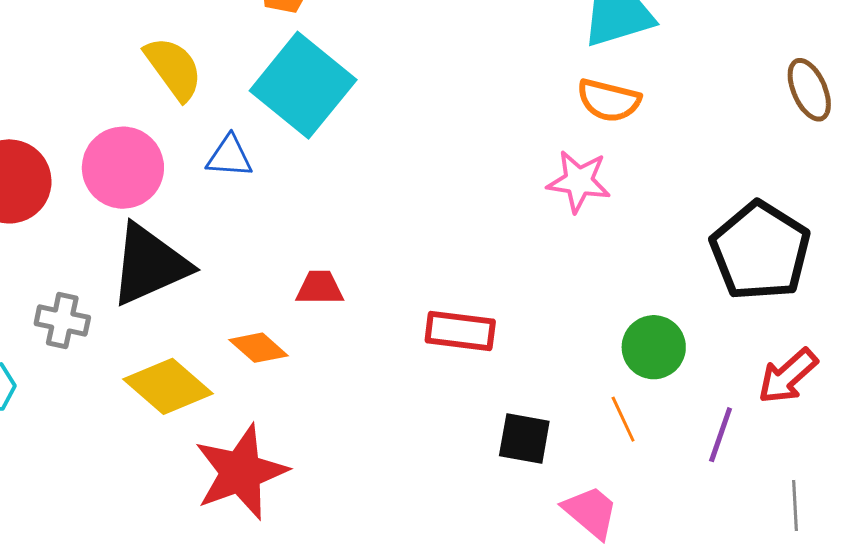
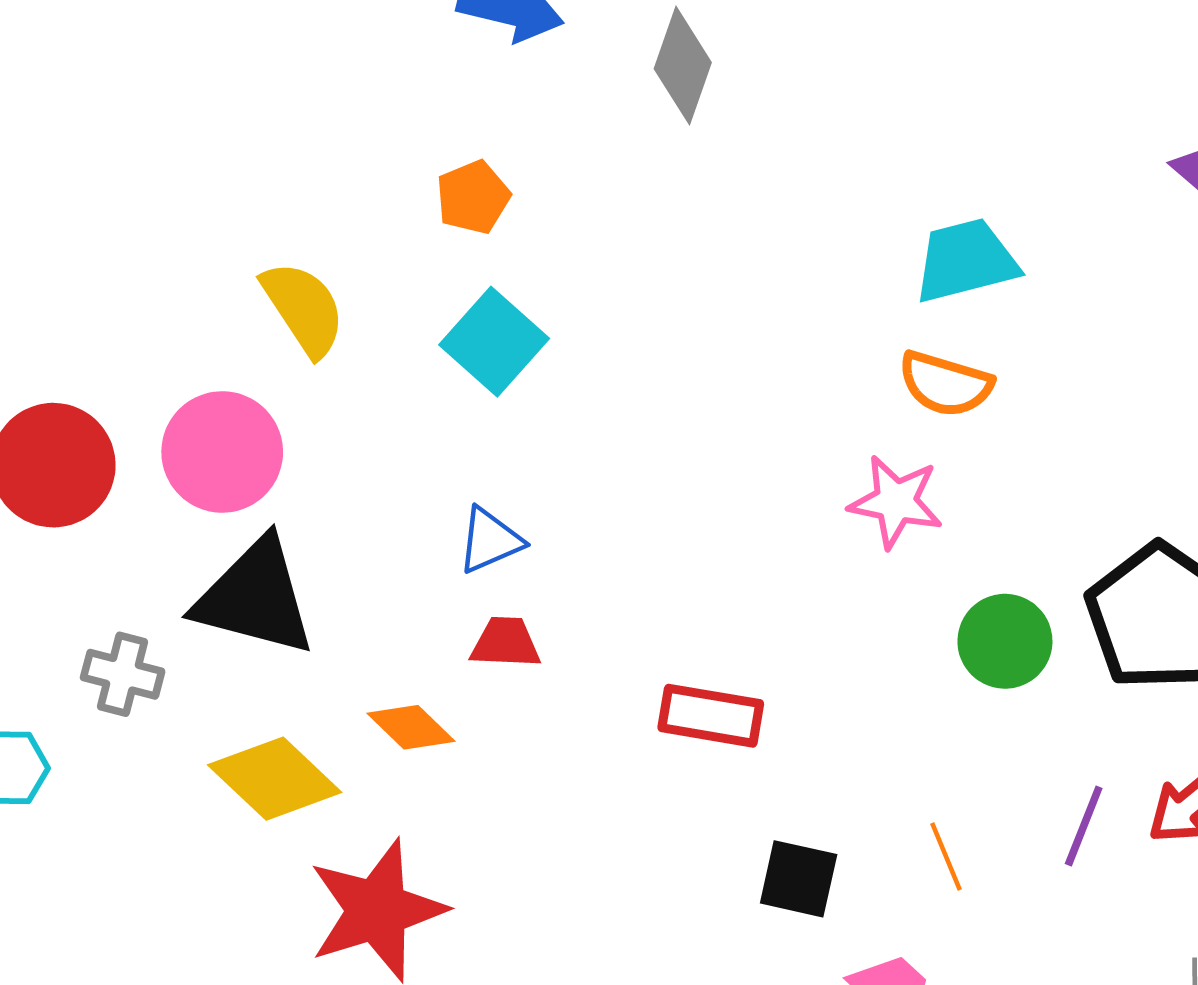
cyan square: (303, 85) -> (494, 342), size x0.7
blue triangle: (229, 157) -> (490, 540), moved, turned -30
black triangle: (149, 265) -> (255, 597), turned 36
green circle: (654, 347) -> (1005, 641), moved
purple line: (721, 435) -> (1084, 826), moved

